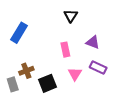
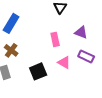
brown cross: (26, 71) -> (11, 50), moved, turned -32
pink triangle: (75, 74) -> (64, 62), turned -32

